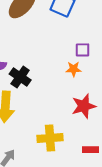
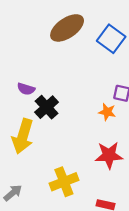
yellow cross: (50, 138) -> (64, 182), turned -30

